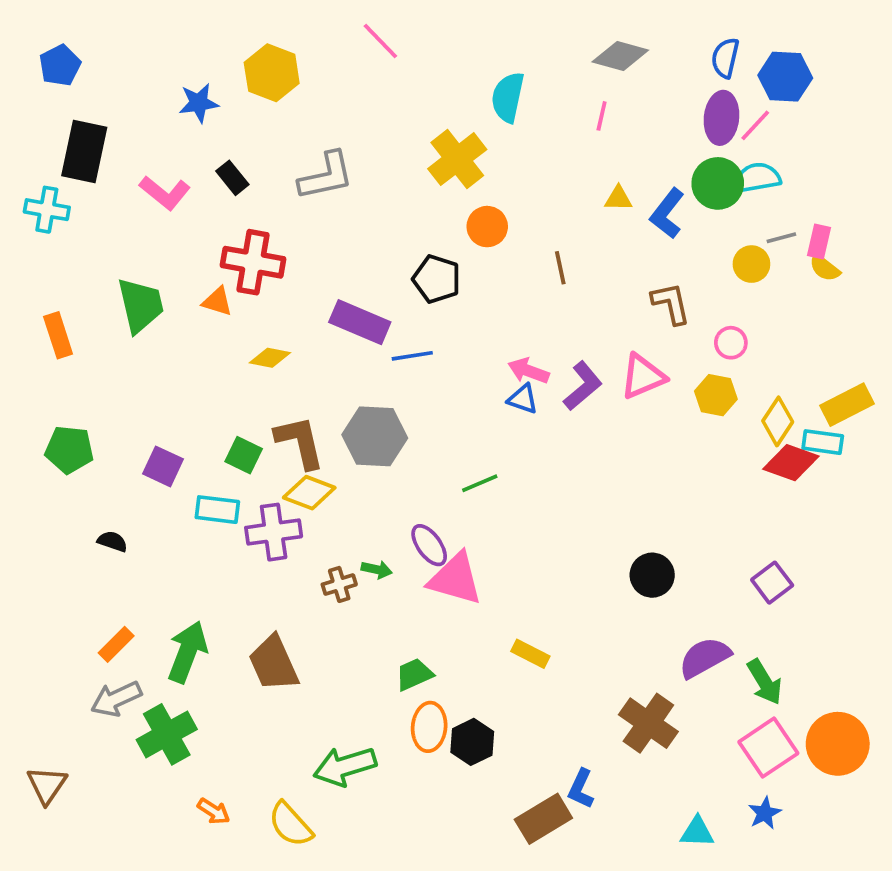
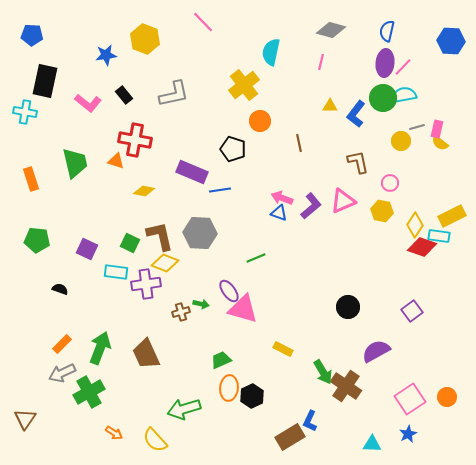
blue pentagon: (60, 65) -> (32, 35), turned 30
blue hexagon: (785, 77) -> (451, 41), moved
green arrow: (765, 682) -> (323, 372), moved
orange circle: (838, 744) -> (447, 397), size x0.6

